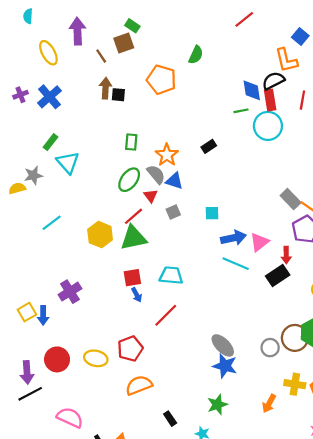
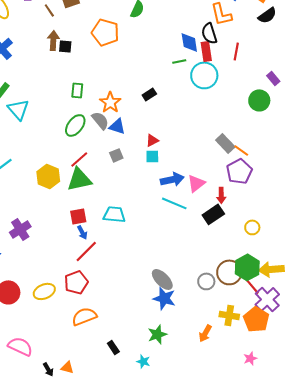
black semicircle: (273, 81) -> (209, 33), turned -80
red triangle: (151, 196) -> (152, 140), moved, turned 40
red line: (166, 315) -> (86, 251), moved
yellow ellipse: (96, 358) -> (44, 291), turned -35

